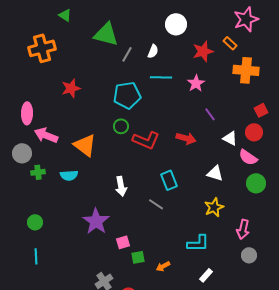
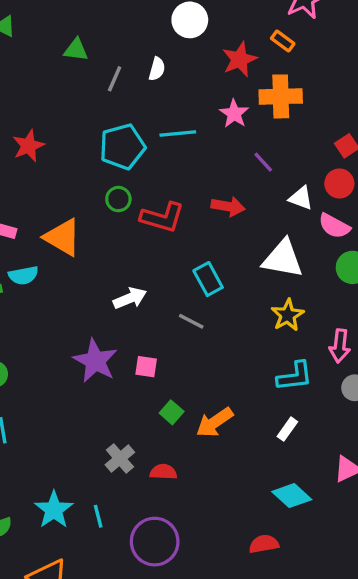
green triangle: (106, 34) -> (76, 50), size x0.6
orange cross: (246, 70) -> (281, 96), moved
cyan line: (161, 77) -> (178, 134), moved
white triangle: (215, 173) -> (283, 259), size x1.5
cyan semicircle: (69, 175) -> (23, 275), moved
white arrow: (121, 186) -> (130, 298), turned -96
pink square: (123, 242) -> (146, 367), moved, turned 32
cyan L-shape: (198, 243) -> (295, 376), moved
green square: (138, 257) -> (172, 412), turned -32
orange arrow: (163, 266) -> (215, 422), size x1.6

